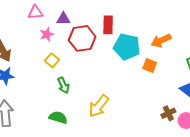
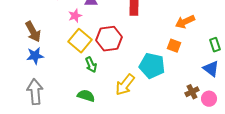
red hexagon: (82, 38) -> (109, 39), moved
cyan pentagon: (127, 47) -> (152, 66), moved
yellow square: (52, 60) -> (80, 41), size x1.6

